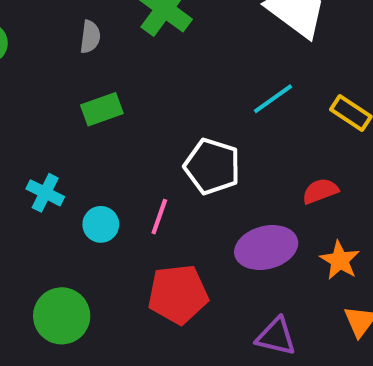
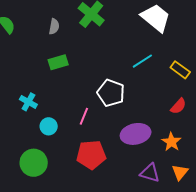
red semicircle: (320, 191) -> (178, 106), moved, turned 150
cyan circle: (101, 224) -> (49, 126), moved
purple triangle: (276, 337) -> (150, 173), moved

